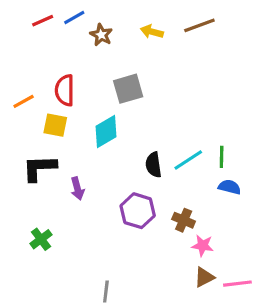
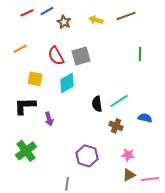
red semicircle: (65, 90) -> (56, 56), moved, turned -30
orange line: (24, 101) -> (20, 49), moved
green line: (222, 157) -> (140, 54), moved
purple hexagon: (138, 211) -> (87, 156), moved
brown cross: (184, 220) -> (116, 126), moved
green cross: (41, 239) -> (26, 151), size x1.5

